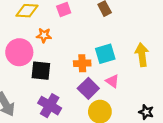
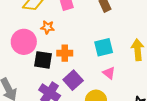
orange cross: (82, 63) -> (65, 53), moved
purple square: (88, 88) -> (73, 80), moved

